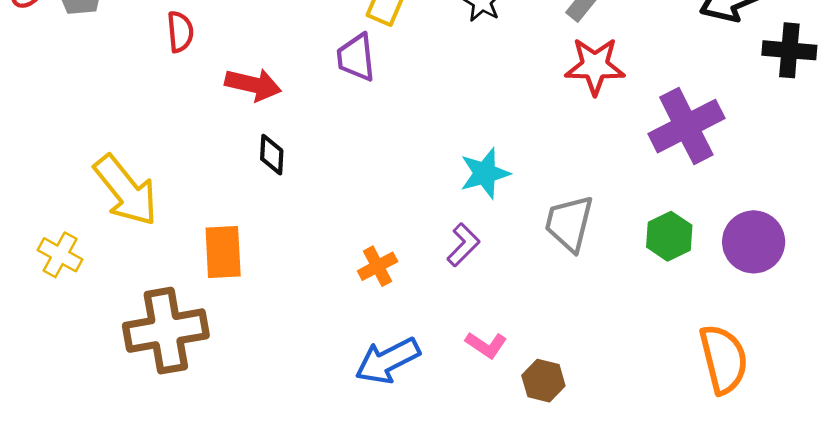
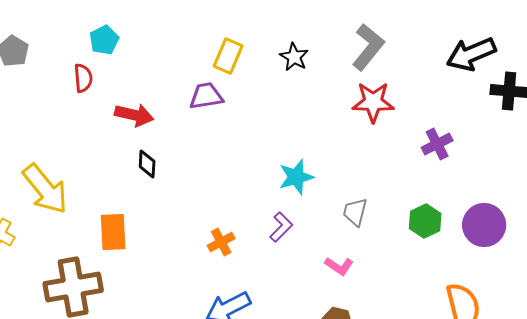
purple trapezoid: (356, 57) -> (206, 96), turned 87
purple cross: (686, 126) -> (437, 144), size x0.6
gray trapezoid: (569, 223) -> (355, 212), size x0.7
pink L-shape: (486, 345) -> (339, 266), moved

